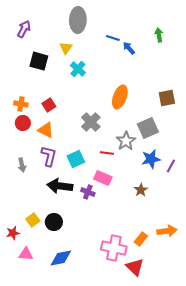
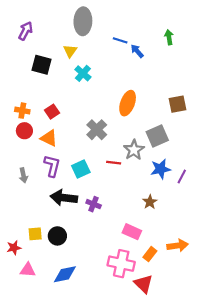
pink rectangle: (103, 178) -> (132, 232), moved
yellow square: (33, 220) -> (35, 234), turned 32

